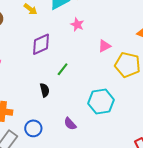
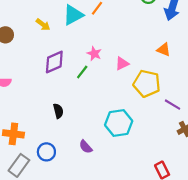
pink star: (77, 25) -> (94, 54), moved
green line: (63, 69) -> (82, 72), moved

